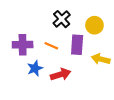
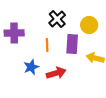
purple cross: (23, 45) -> (14, 33), moved
orange line: (51, 46) -> (47, 45), turned 64

